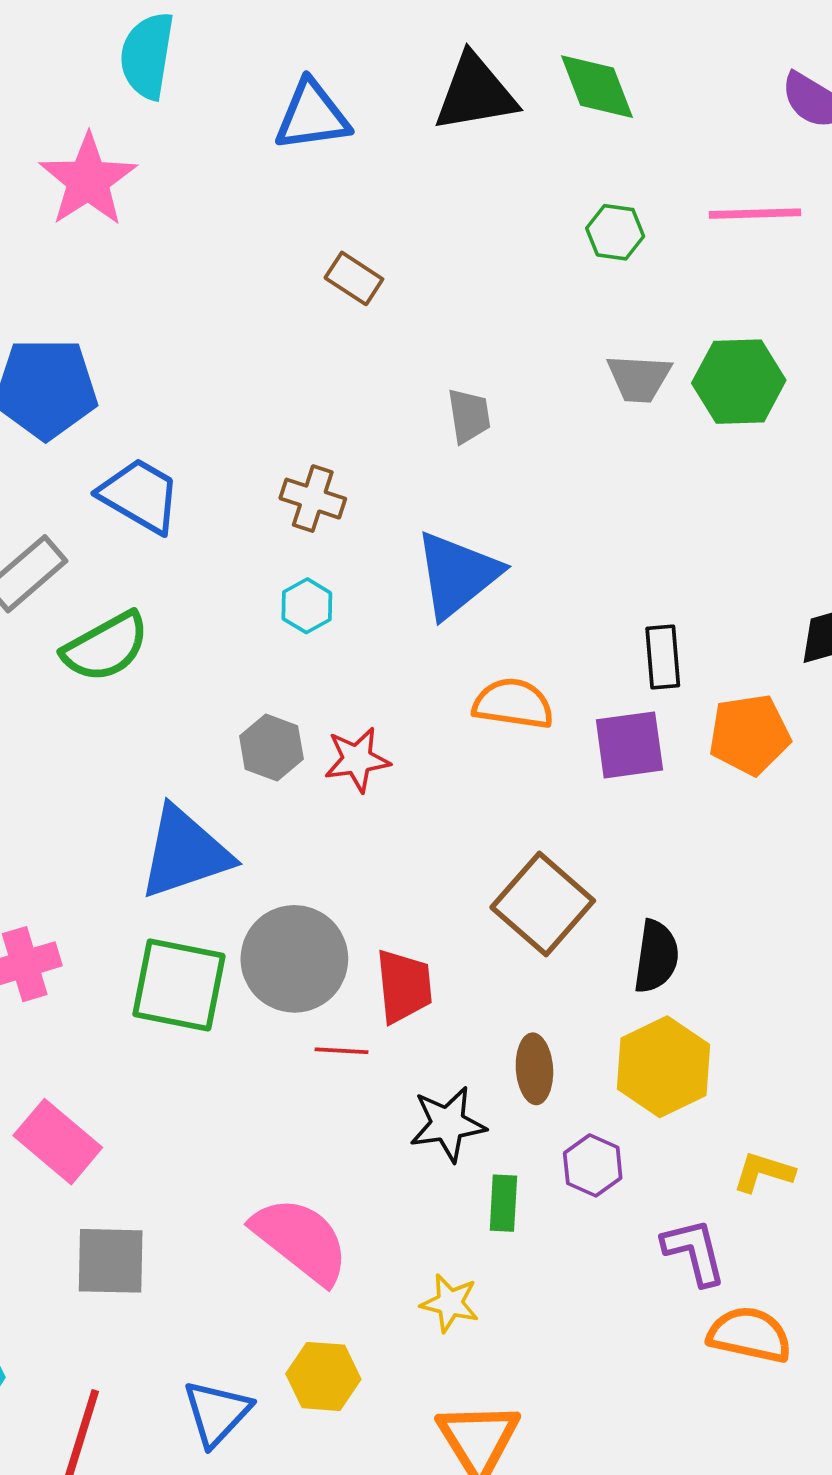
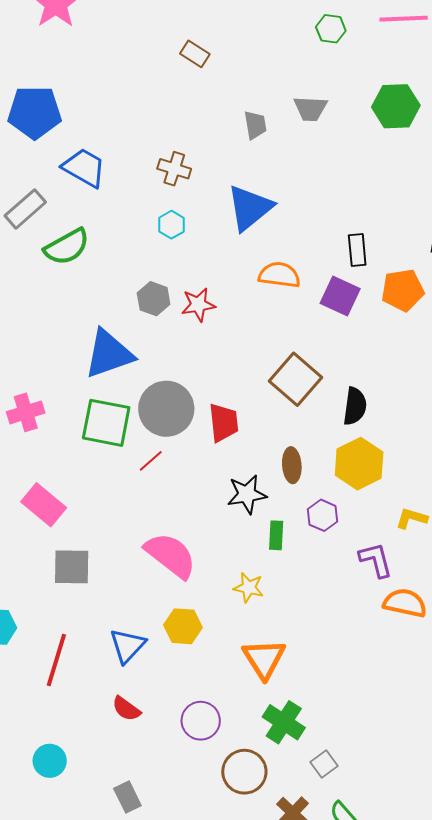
gray trapezoid: (639, 378) -> (310, 109), moved
purple square: (629, 745) -> (340, 296), turned 33
red line: (341, 1051) -> (151, 461), moved, turned -44

